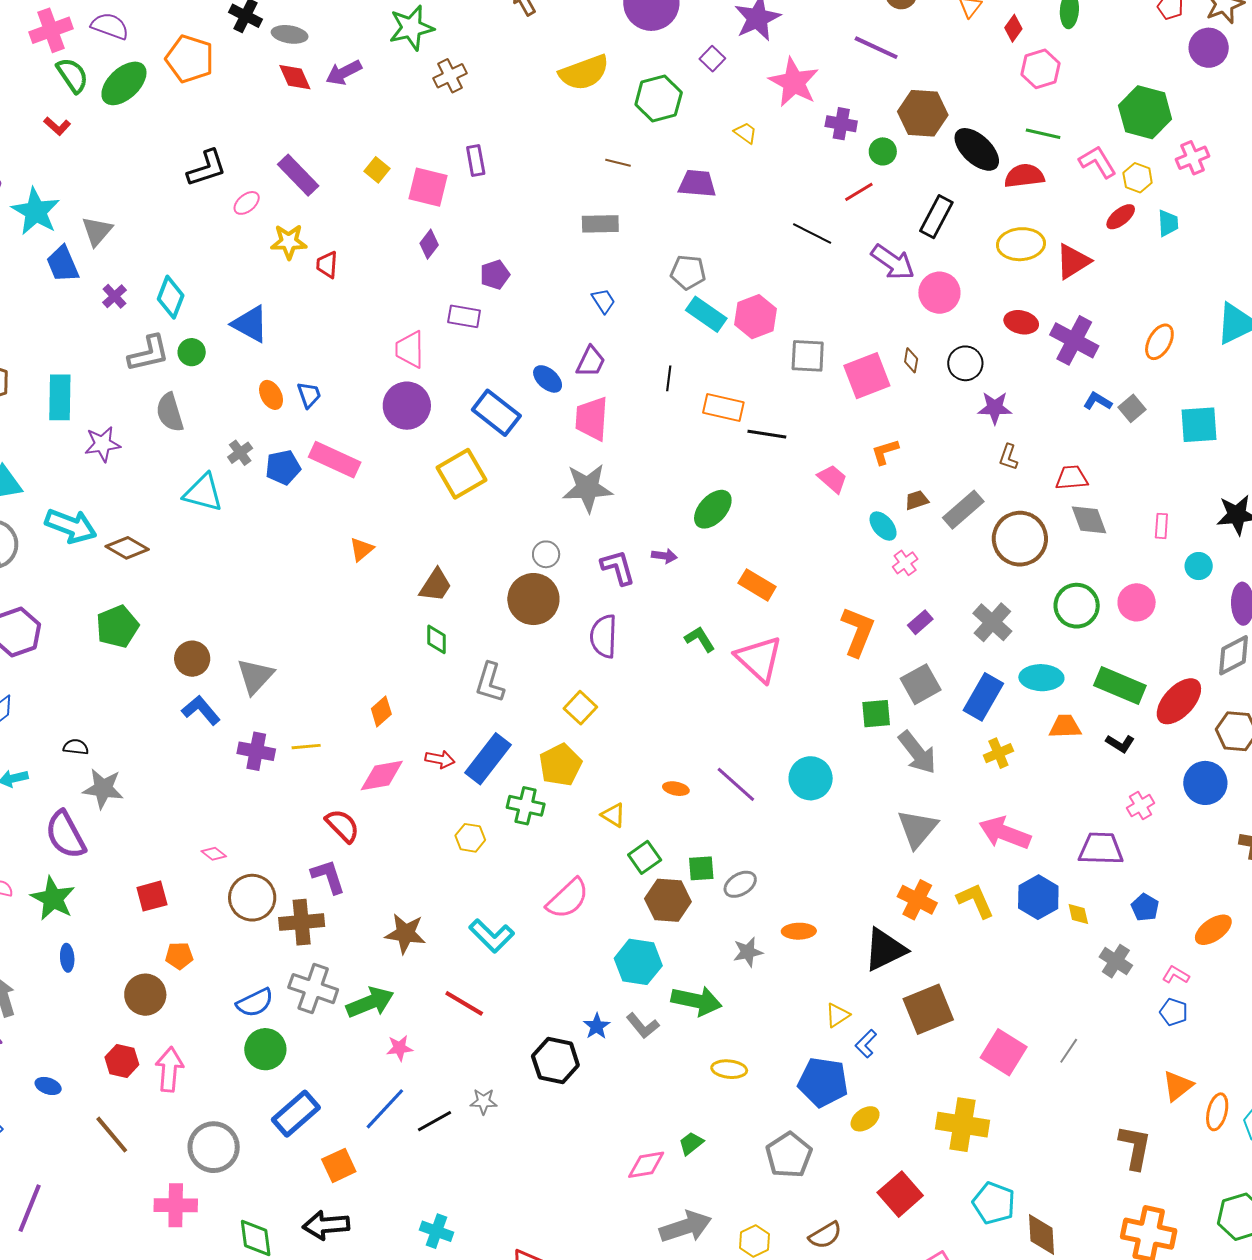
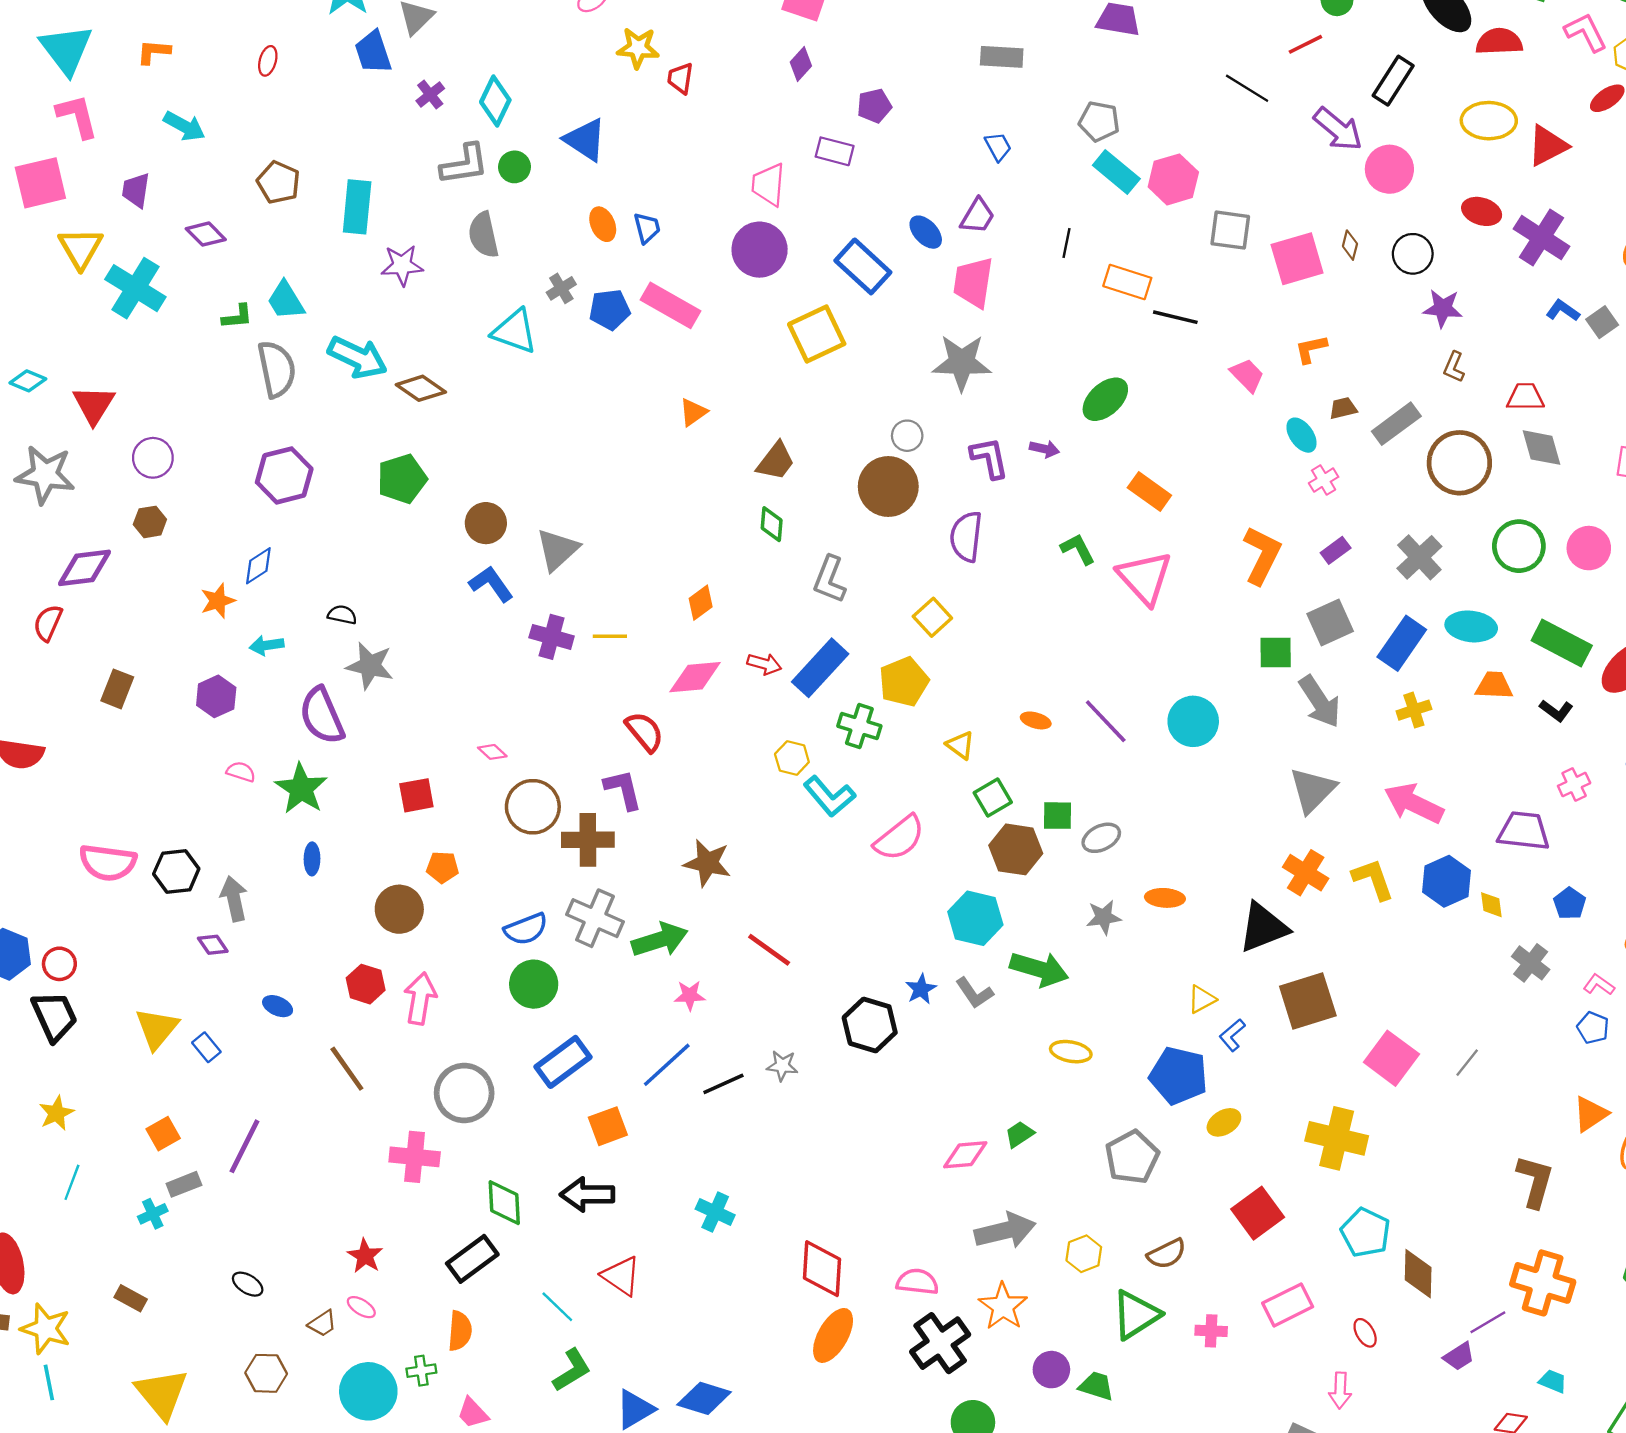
cyan L-shape: (492, 936) -> (829, 796), moved

